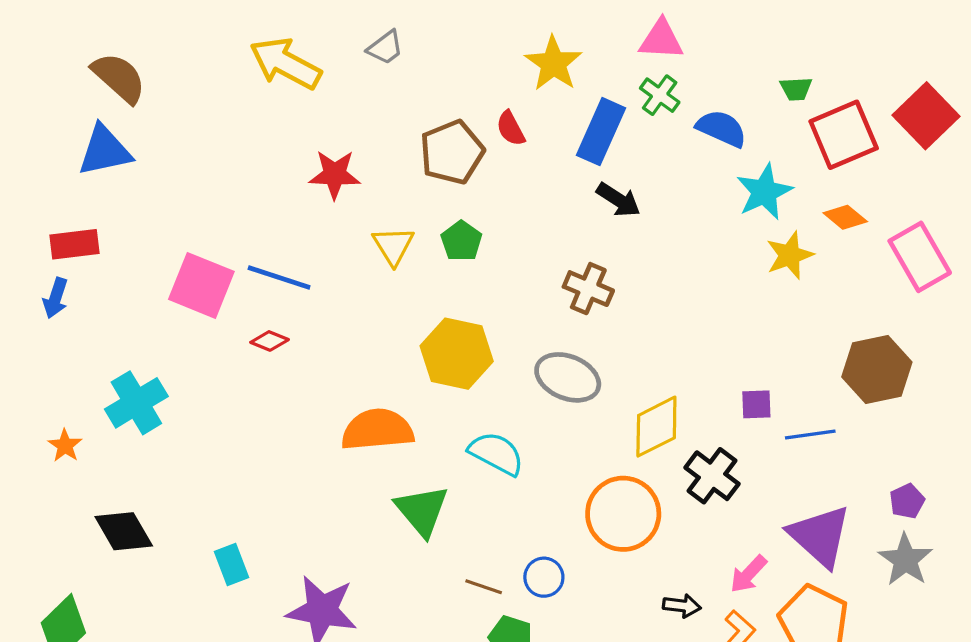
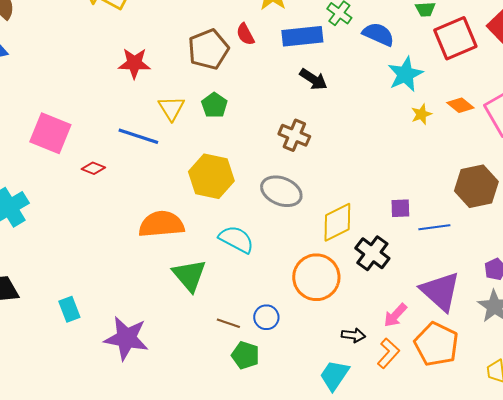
blue rectangle: (601, 132) -> (302, 36), turned 60
orange diamond: (845, 217) -> (460, 105), moved
yellow star: (790, 255) -> (421, 114), size x0.7
blue line: (279, 278) -> (138, 136), moved

